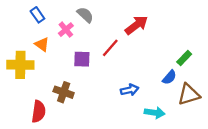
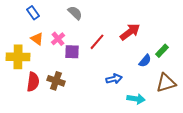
red arrow: (136, 25) -> (130, 32), moved
pink cross: (66, 30) -> (58, 39), moved
blue semicircle: (169, 77) -> (145, 61), moved
red semicircle: (39, 112) -> (33, 82), moved

